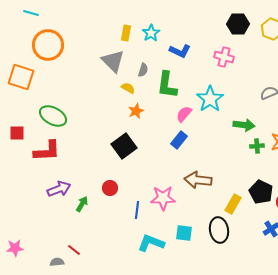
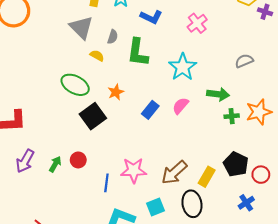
pink cross: (224, 57) -> (197, 23), turned 36
orange star: (136, 111) -> (116, 92), moved
pink semicircle: (184, 114) -> (180, 106), moved
green ellipse: (53, 116) -> (75, 85), moved
brown arrow: (198, 180) -> (174, 172), moved, turned -48
purple arrow: (59, 189) -> (25, 161), turned 140
green arrow: (82, 204) -> (55, 164), moved
cyan square: (184, 233) -> (155, 207), turned -30

